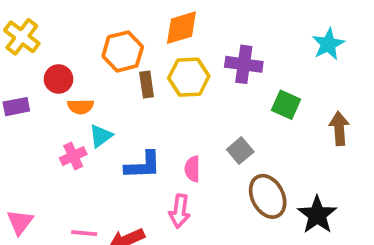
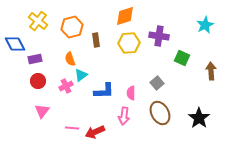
orange hexagon: (123, 51) -> (72, 27), moved
red circle: (59, 79) -> (38, 81), moved
brown rectangle: (147, 85) -> (96, 40), moved
orange semicircle: (81, 107) -> (70, 59), turned 72
brown ellipse: (268, 196) -> (160, 113), moved
pink triangle: (20, 222) -> (42, 111), moved

